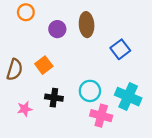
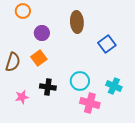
purple circle: (57, 29) -> (42, 33), moved
cyan cross: (128, 97) -> (114, 86), size x0.7

